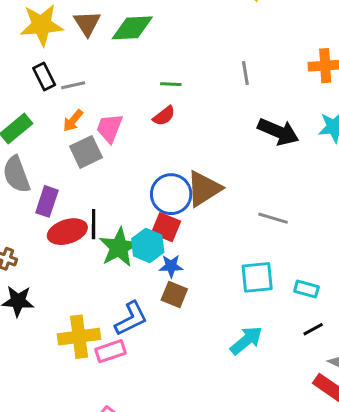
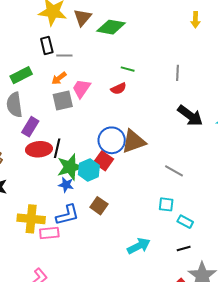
blue star: (171, 266) -> (66, 185), moved
cyan square: (257, 277) -> (166, 204), moved, size x0.7

